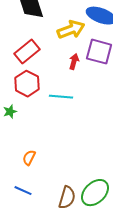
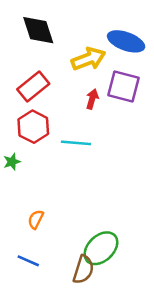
green ellipse: (95, 193) -> (101, 248), moved

